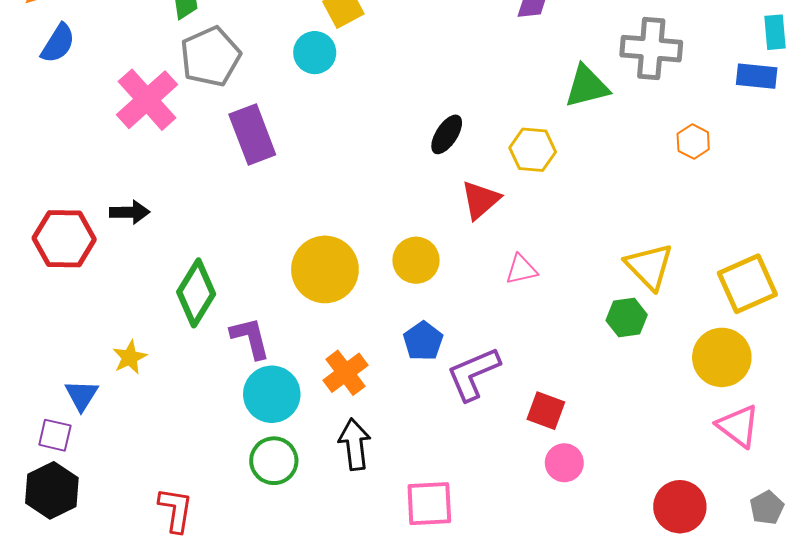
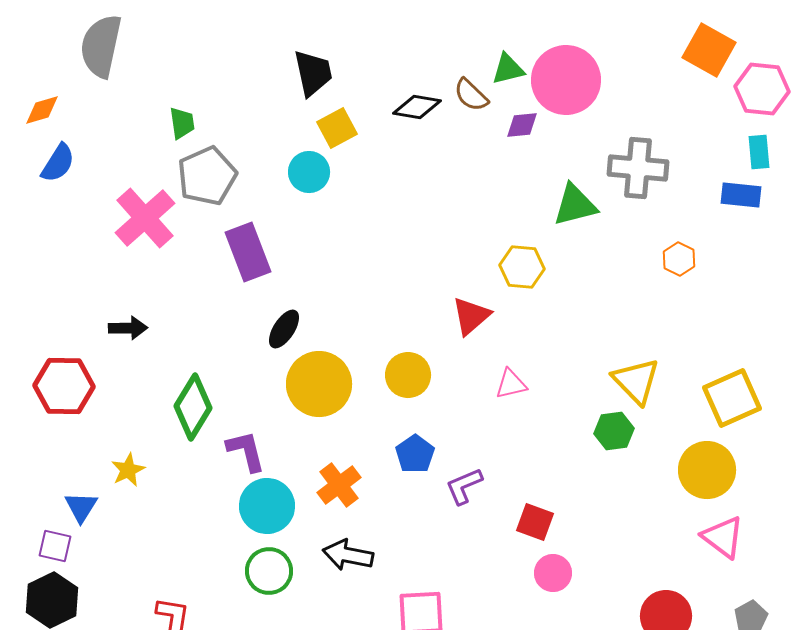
black ellipse: (447, 134) -> (284, 329), moved
red hexagon: (64, 239) -> (64, 386), moved
purple L-shape: (473, 374) -> (464, 486), size x0.7
black arrow: (355, 444) -> (348, 555), turned -72

